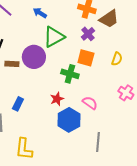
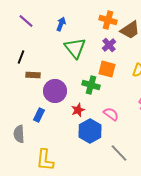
blue arrow: (40, 13) -> (61, 24), turned 80
green triangle: (54, 37) -> (75, 48), turned -40
purple circle: (34, 57) -> (55, 91), moved
gray line: (98, 142) -> (119, 153), turned -48

